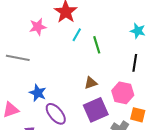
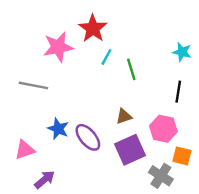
pink star: (38, 27) -> (58, 47), size x1.4
purple ellipse: (56, 114) -> (88, 137), moved

